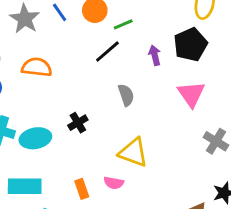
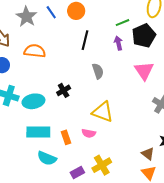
green line: (123, 24) -> (122, 23), moved
black line: (107, 52) -> (85, 40), turned -36
cyan rectangle: (25, 186) -> (38, 132), moved

